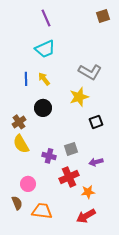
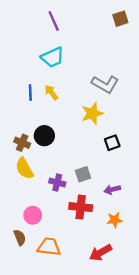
black circle: (43, 108) -> (44, 136), moved
brown cross: (19, 122) -> (22, 143), turned -32
red cross: (69, 177) -> (81, 207), turned 30
orange star: (88, 192) -> (115, 220), moved

